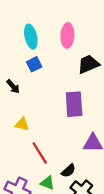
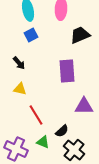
black arrow: (13, 86) -> (19, 63), moved

